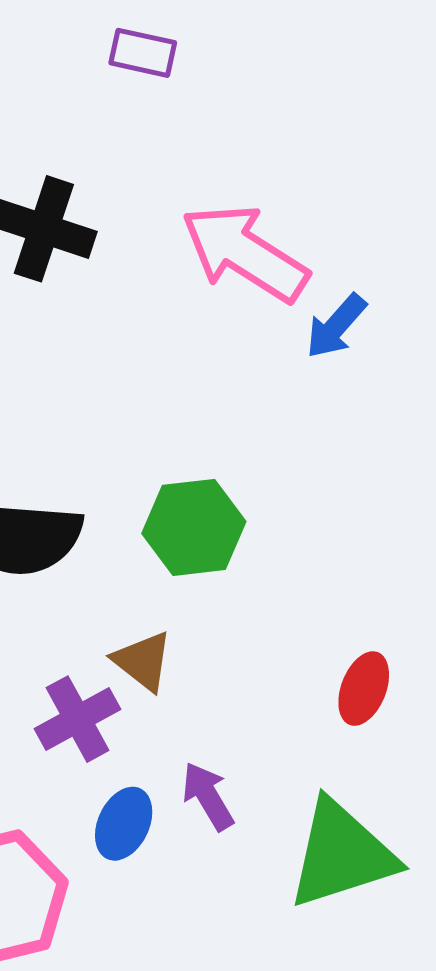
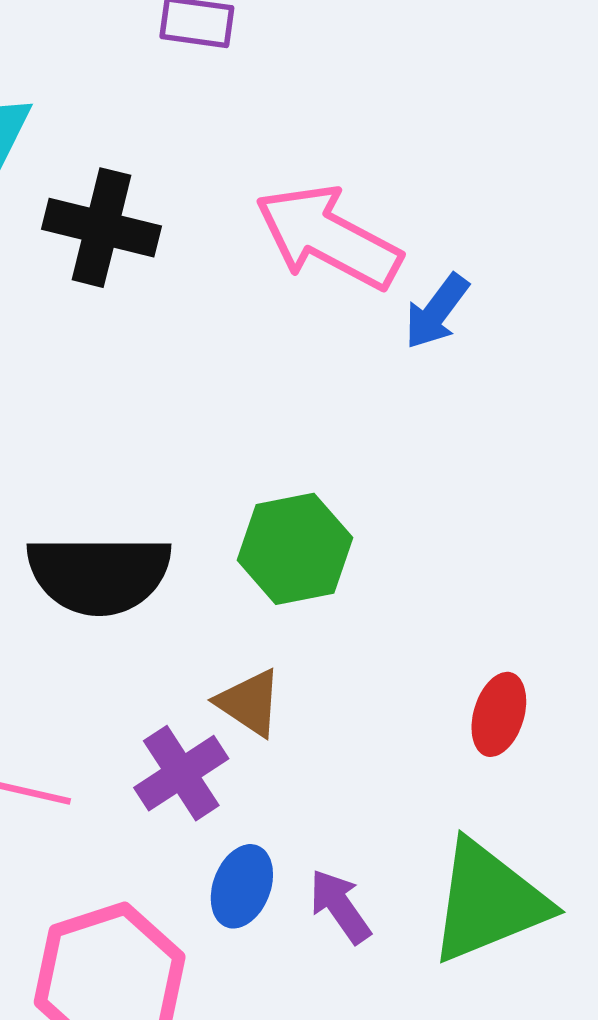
purple arrow: (208, 796) -> (340, 906), moved

